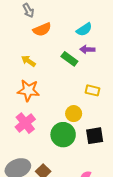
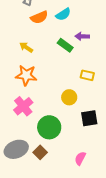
cyan semicircle: (84, 29) -> (63, 14), moved
green circle: (63, 135) -> (49, 127), moved

